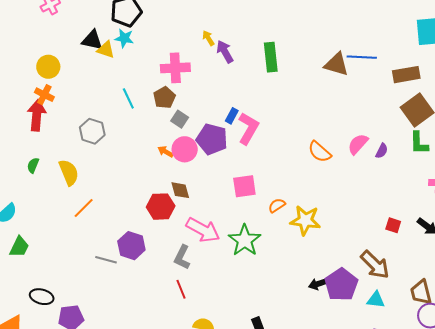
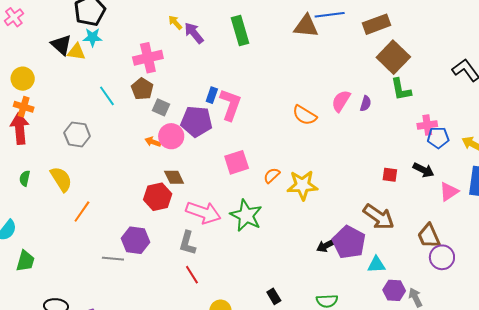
black triangle: (92, 40) -> (61, 45), turned 40
cyan triangle: (376, 300) -> (376, 265), moved

